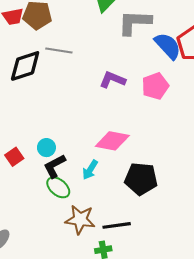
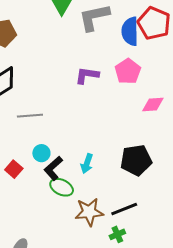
blue semicircle: (168, 46) -> (130, 31), turned -124
gray line: (59, 51) -> (30, 116), moved
pink diamond: (112, 141) -> (153, 105), moved, size x0.7

